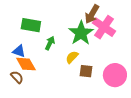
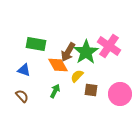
brown arrow: (92, 14) -> (68, 52), moved
green arrow: (50, 43) -> (55, 91), moved
orange diamond: (26, 64) -> (58, 65), moved

